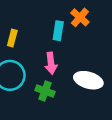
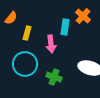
pink arrow: (51, 63) -> (51, 44), moved

